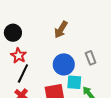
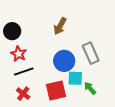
gray rectangle: (91, 58) -> (91, 53), size x1.5
black line: (23, 73) -> (24, 72), turned 48

